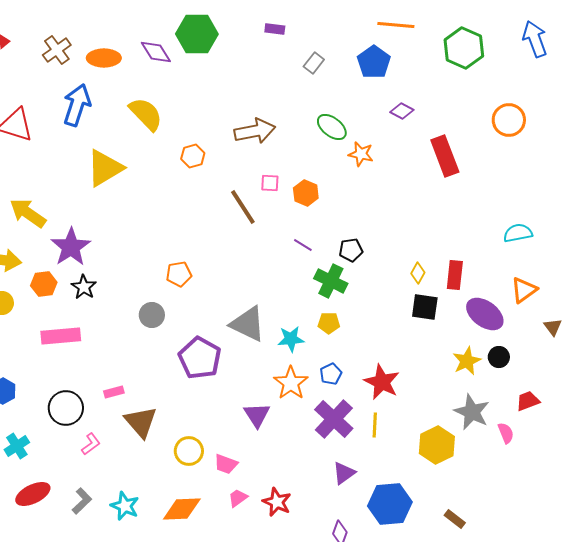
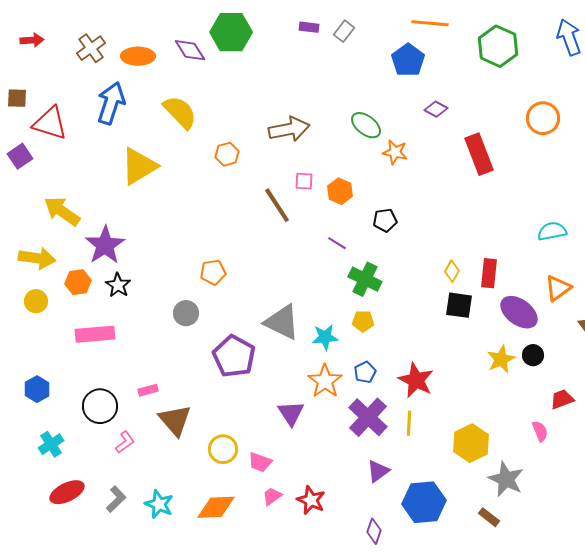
gray rectangle: (314, 63) -> (344, 31), moved
black pentagon: (351, 250) -> (385, 220), moved
gray star: (472, 412) -> (506, 479), moved

